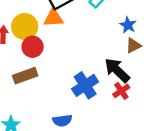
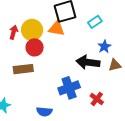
blue star: (128, 25) -> (104, 47), moved
black arrow: (117, 70) -> (88, 62), moved, turned -50
red cross: (121, 91) -> (97, 99), turned -32

